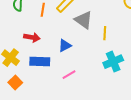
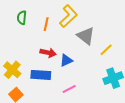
yellow line: (105, 33) -> (106, 50), turned 40
red arrow: (32, 37) -> (48, 53), moved

